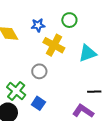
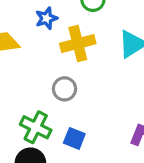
yellow cross: (54, 45) -> (78, 43), turned -30

